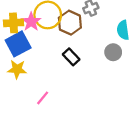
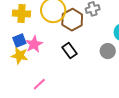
pink star: (31, 22) -> (34, 44), moved
blue square: (18, 44) -> (19, 40), moved, size x0.6

